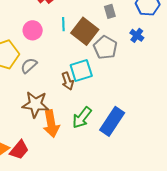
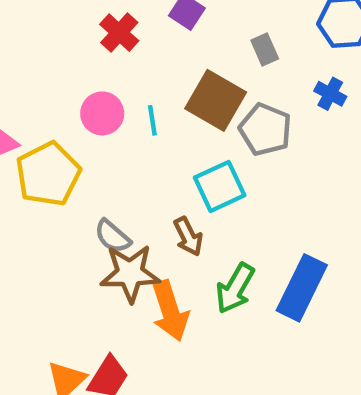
cyan line: (63, 24) -> (152, 120), moved
gray semicircle: (29, 66) -> (113, 236), moved, turned -90
brown arrow: (68, 81) -> (188, 236), moved

